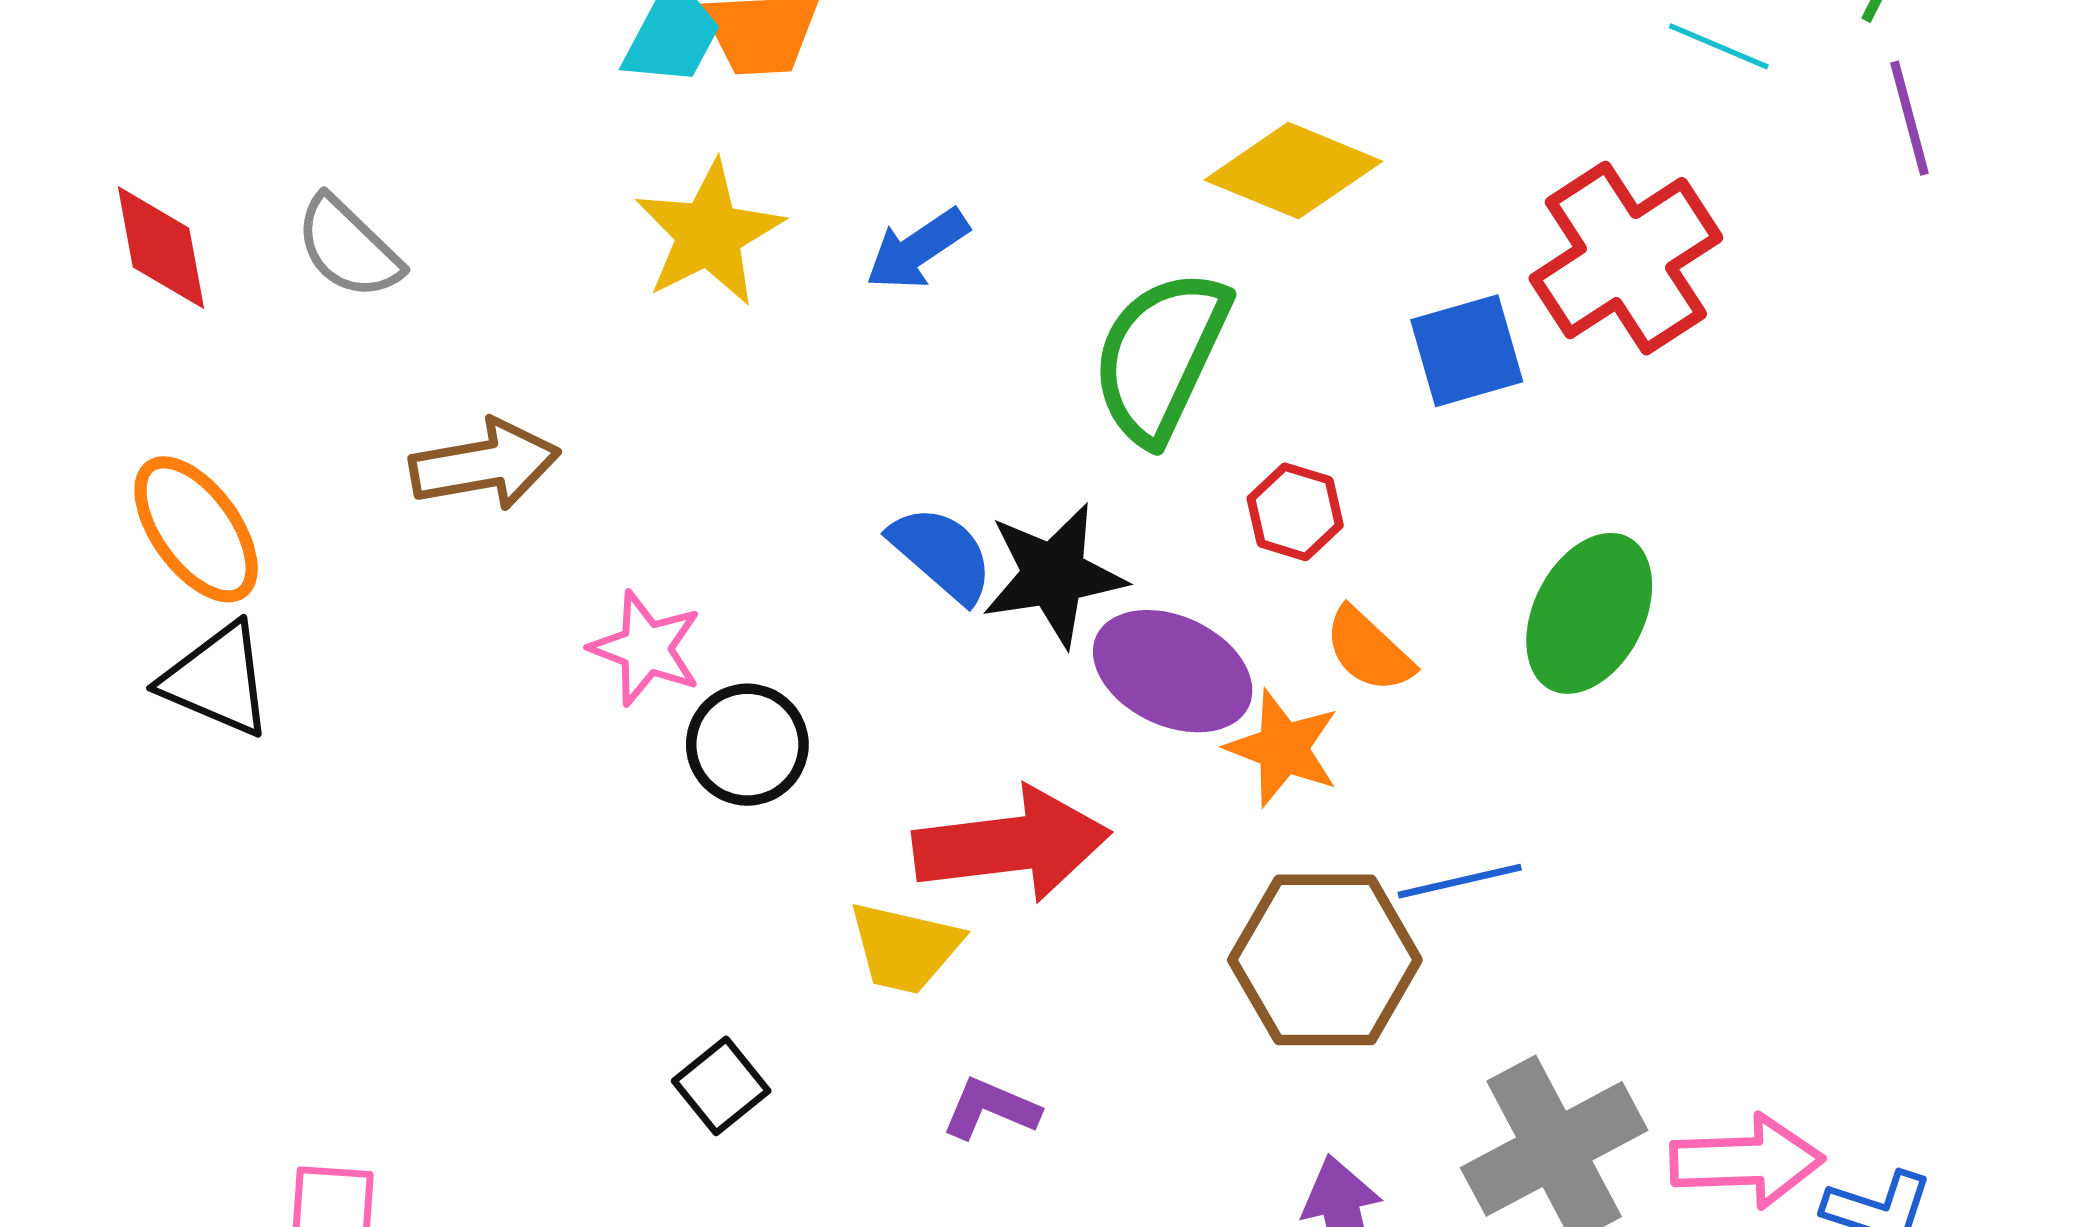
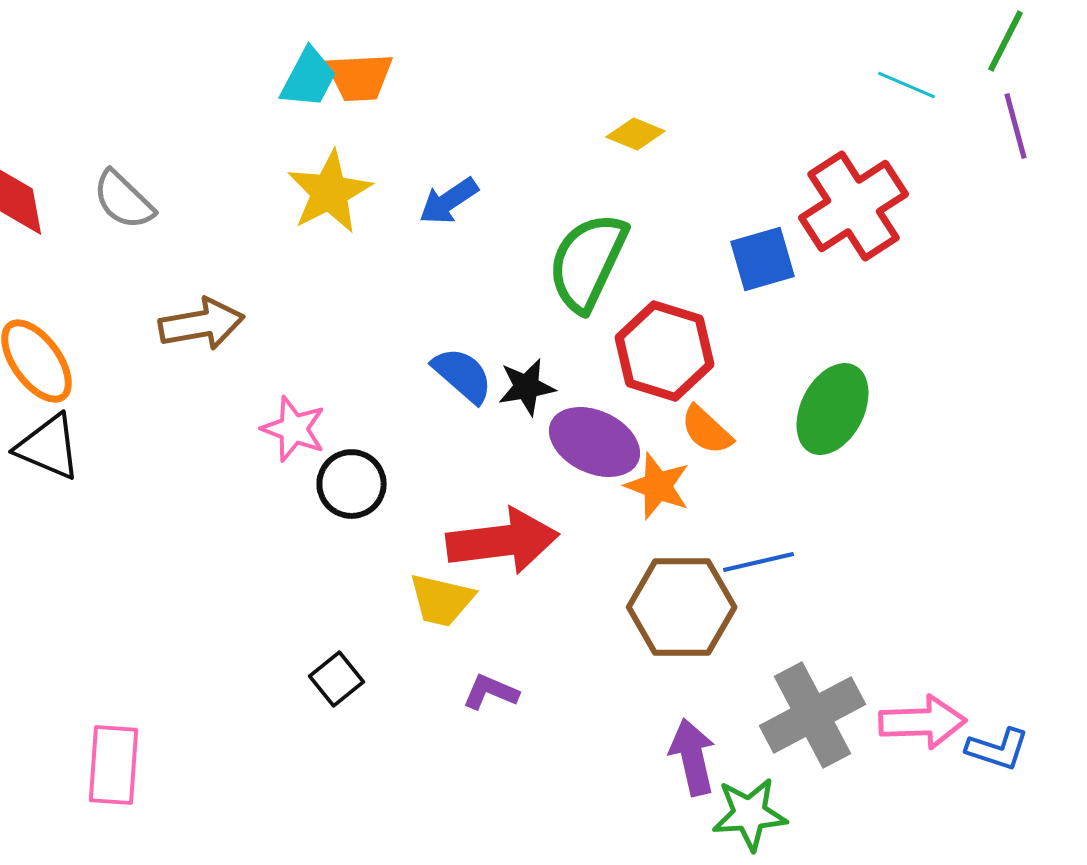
yellow diamond: (1293, 171) -> (636, 134), moved, size x0.6
red hexagon: (1295, 512) -> (664, 351), size x1.8
black star: (1054, 575) -> (526, 387), size x0.7

